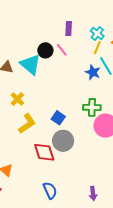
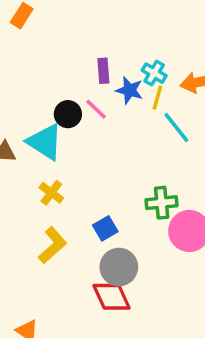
blue star: (93, 72) -> (129, 90), moved
yellow cross: (17, 99) -> (51, 193), moved
blue square: (58, 118) -> (105, 228), turned 32
red diamond: (44, 152) -> (112, 297), moved

